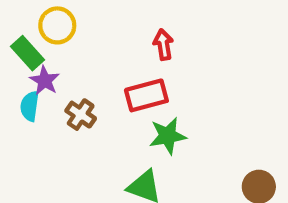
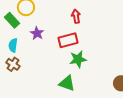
purple star: (45, 81) -> (37, 33), moved
brown cross: (81, 115) -> (13, 64), moved

